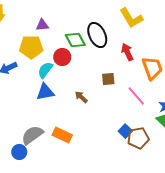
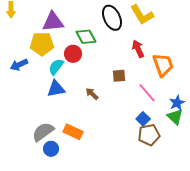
purple triangle: (42, 25) -> (53, 22), size x1.6
black ellipse: (97, 35) -> (112, 18), moved
blue square: (125, 131) -> (143, 119), moved
blue circle: (19, 152) -> (51, 149), moved

